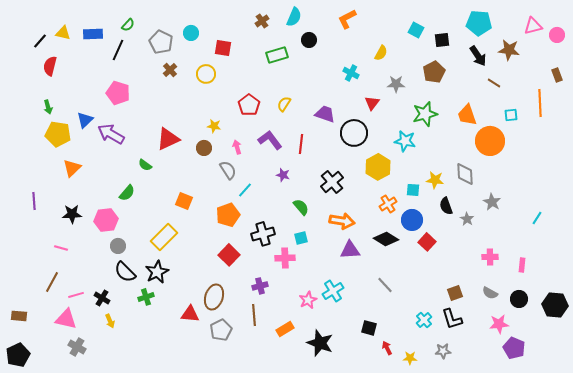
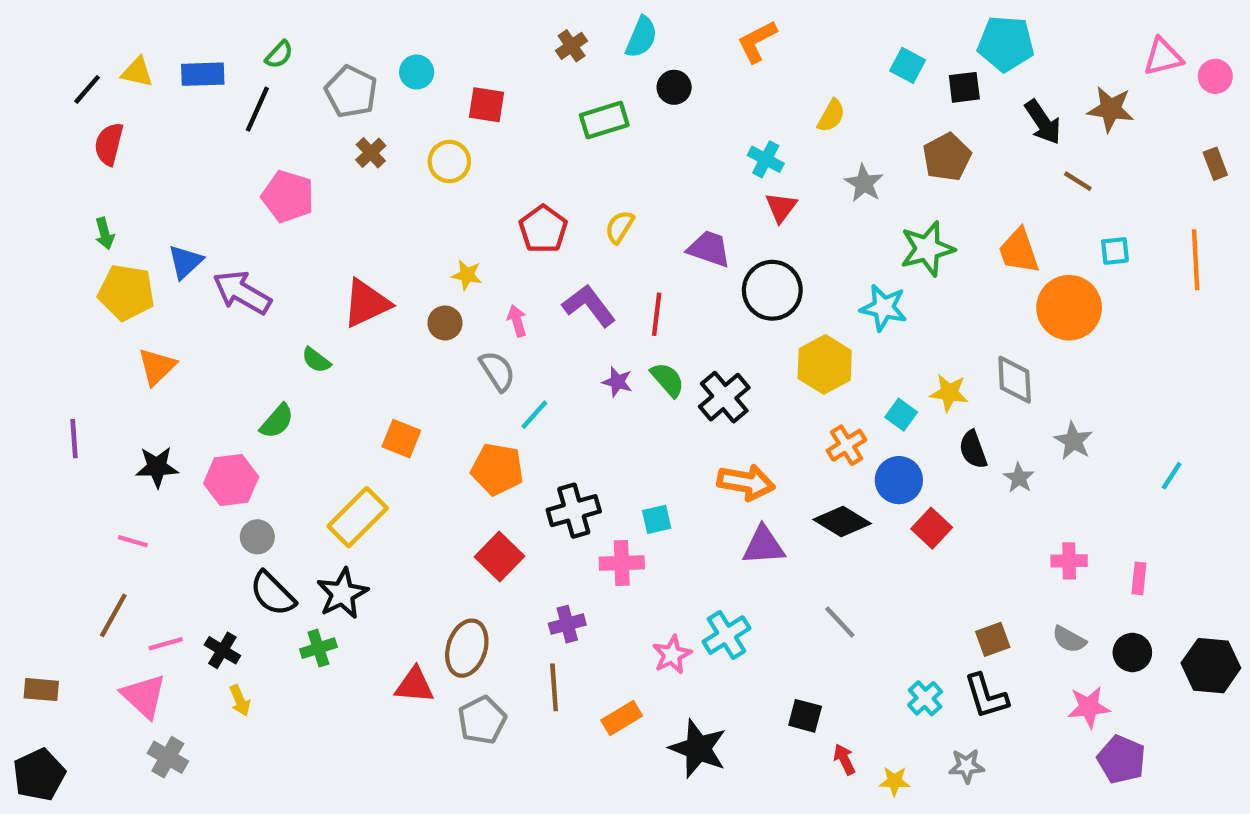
cyan pentagon: (479, 23) -> (1006, 44), moved
gray star: (396, 84) -> (864, 183), turned 30
pink pentagon: (118, 93) -> (288, 196), moved
red triangle: (372, 103) -> (781, 207), moved
orange line: (540, 103) -> (1196, 260), moved
cyan square: (413, 190) -> (901, 415), turned 32
green semicircle: (301, 207) -> (668, 380), moved
orange pentagon: (228, 215) -> (497, 469), turned 30
pink triangle: (66, 319) -> (144, 696), turned 30

